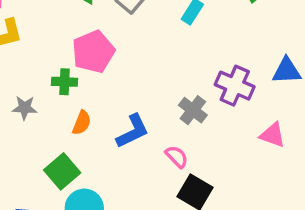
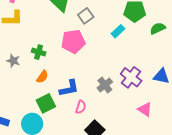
pink pentagon: (93, 52) -> (73, 41), moved
pink semicircle: (177, 157) -> (81, 107), moved, turned 48
green square: (62, 171) -> (46, 103), moved

